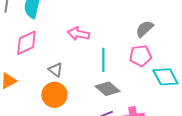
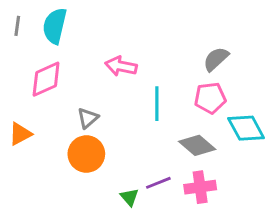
gray triangle: (55, 70) -> (88, 118), turned 42
gray diamond: (107, 89) -> (197, 145), moved

